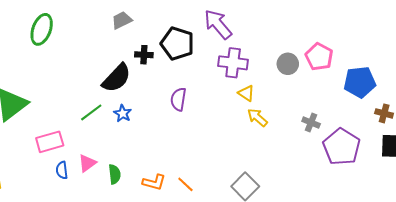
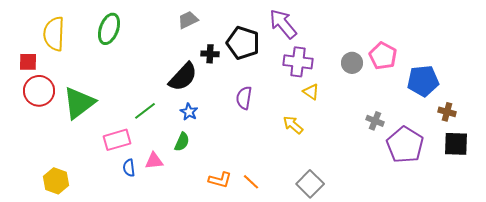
green line: (91, 112) -> (145, 111), moved
yellow arrow: (257, 118) -> (293, 125), moved
pink triangle: (87, 163) -> (154, 161), turned 30
green semicircle: (115, 174) -> (182, 142), moved, turned 30

